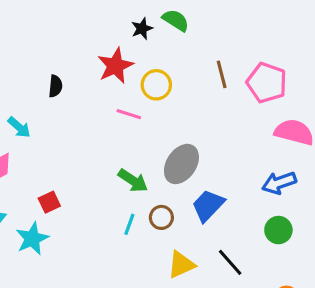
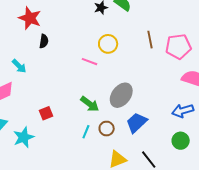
red star: (115, 66) -> (30, 18), moved, turned -30
pink pentagon: (267, 83) -> (178, 46), turned -30
red square: (49, 202) -> (46, 113), moved

